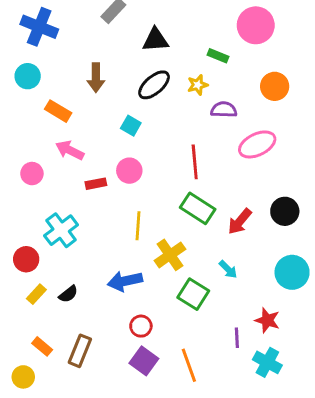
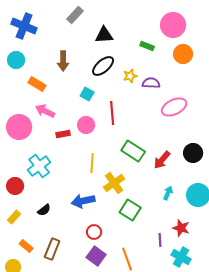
yellow star: (198, 85) -> (130, 76), moved
orange circle: (275, 86) -> (183, 54), moved
red line: (195, 162) -> (112, 113), moved
pink circle: (32, 174) -> (19, 127), size x1.6
cyan arrow: (228, 269) -> (168, 193), moved, turned -112
yellow rectangle: (36, 294) -> (14, 217), moved

